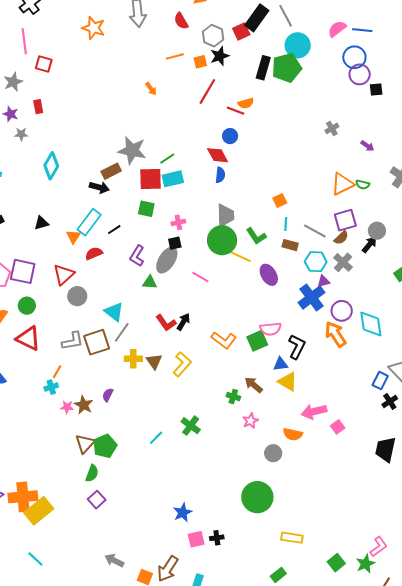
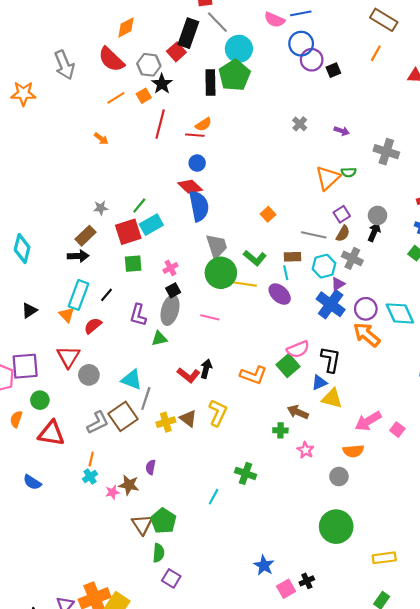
red semicircle: (181, 21) -> (111, 59), size x1.5
pink semicircle: (337, 29) -> (274, 20), turned -102
gray star: (132, 150) -> (101, 208), size x0.5
blue semicircle: (220, 175) -> (199, 206), size x1.8
purple square: (345, 220) -> (342, 214), size x0.7
cyan line: (286, 224) -> (286, 273), moved

